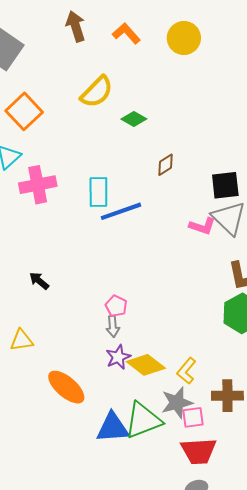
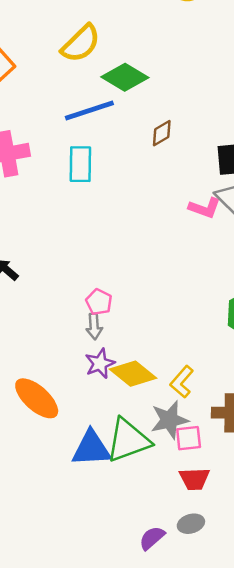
green diamond: (134, 119) -> (125, 77), size x1.5
blue line: (121, 211) -> (89, 111), moved
red trapezoid: (199, 451) -> (194, 479), size x0.7

